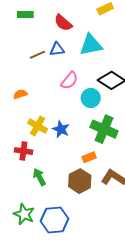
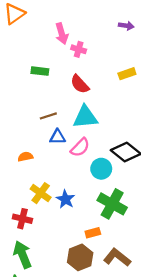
cyan triangle: (91, 45) -> (85, 117), moved
blue triangle: (57, 49) -> (58, 137), moved
green arrow: (39, 177) -> (22, 255), moved, size x1.4

